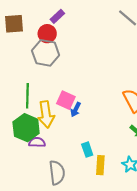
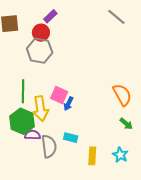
cyan rectangle: (87, 150) -> (71, 138), moved, turned -56
gray semicircle: (57, 173) -> (49, 146), moved

